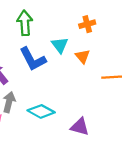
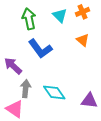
cyan triangle: (60, 45) -> (60, 15), moved
cyan diamond: (41, 111) -> (54, 92), turned 35

